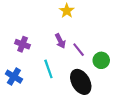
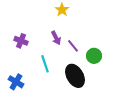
blue cross: (14, 77) -> (16, 82), moved

